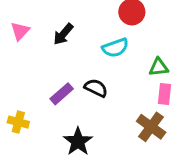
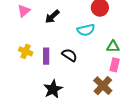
purple rectangle: (62, 94) -> (46, 56), turned -56
yellow cross: (18, 122) -> (26, 51), moved

